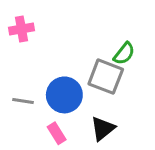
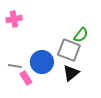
black triangle: (103, 129) -> (71, 73), moved
pink rectangle: (57, 133) -> (26, 78), moved

